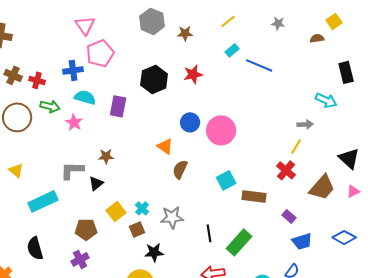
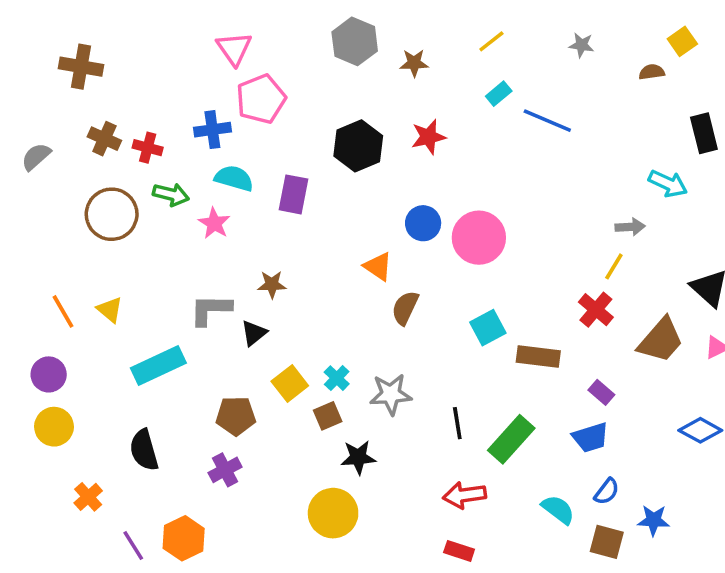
blue trapezoid: (302, 241) -> (590, 437), moved

